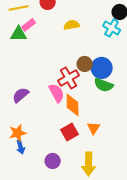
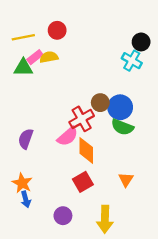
yellow semicircle: (72, 25) -> (49, 57), moved
pink semicircle: (57, 93) -> (68, 136), turned 78
purple semicircle: (21, 95) -> (26, 139), turned -30
orange triangle: (94, 128) -> (126, 180), moved
orange star: (18, 133) -> (22, 183), turned -30

